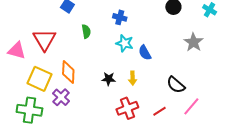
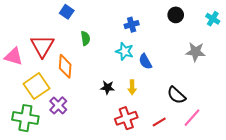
blue cross: (120, 17) -> (132, 25), moved, turned -32
gray star: (194, 42) -> (196, 52), turned -30
orange diamond: (68, 72) -> (65, 66), moved
yellow square: (40, 79) -> (36, 86), turned 30

